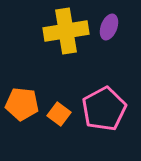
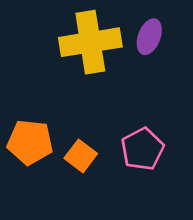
pink pentagon: (104, 109) -> (142, 149), size x0.7

